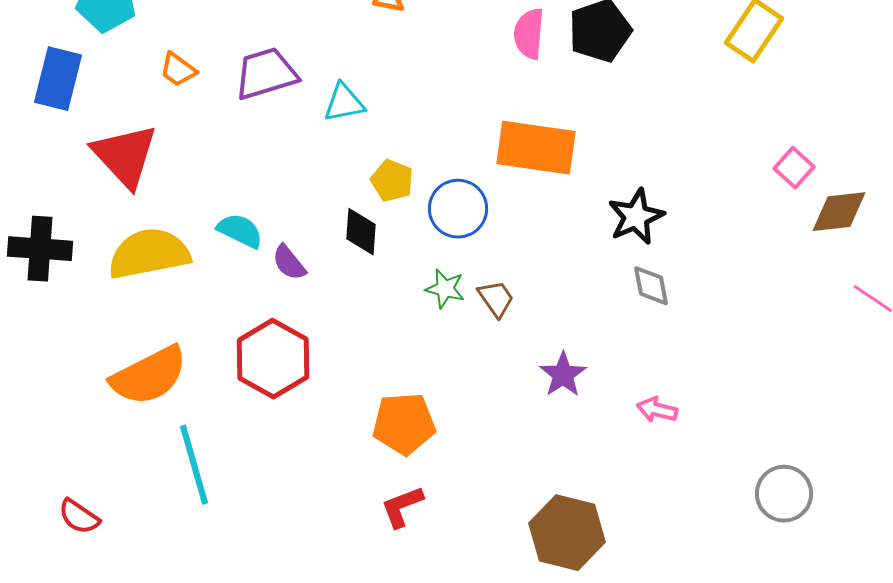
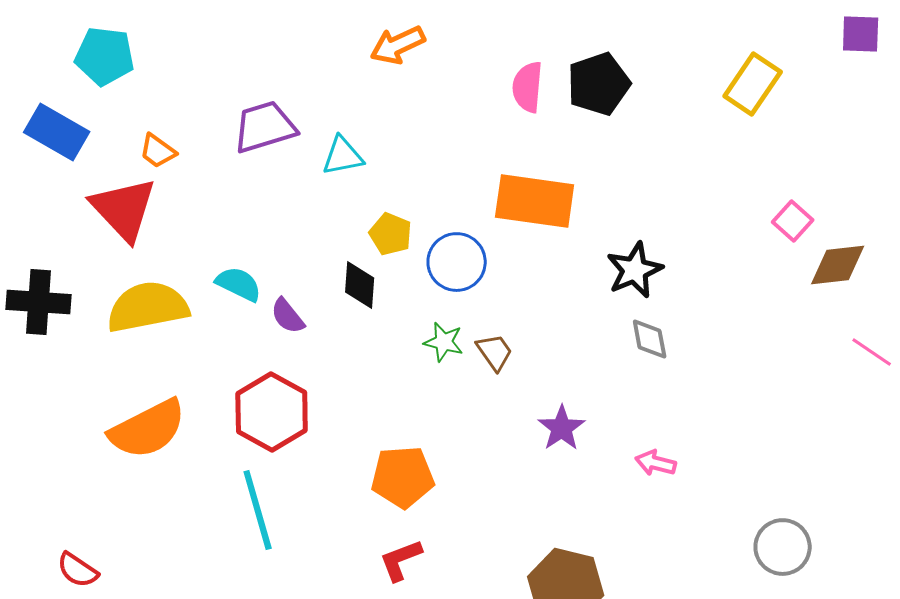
orange trapezoid: (178, 70) -> (158, 151), moved
blue rectangle: (58, 79) -> (57, 132), turned -74
cyan line: (194, 465) -> (258, 510), moved

